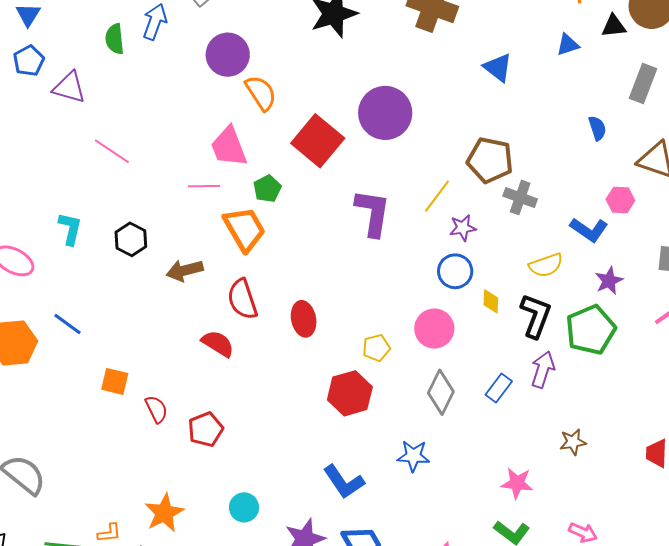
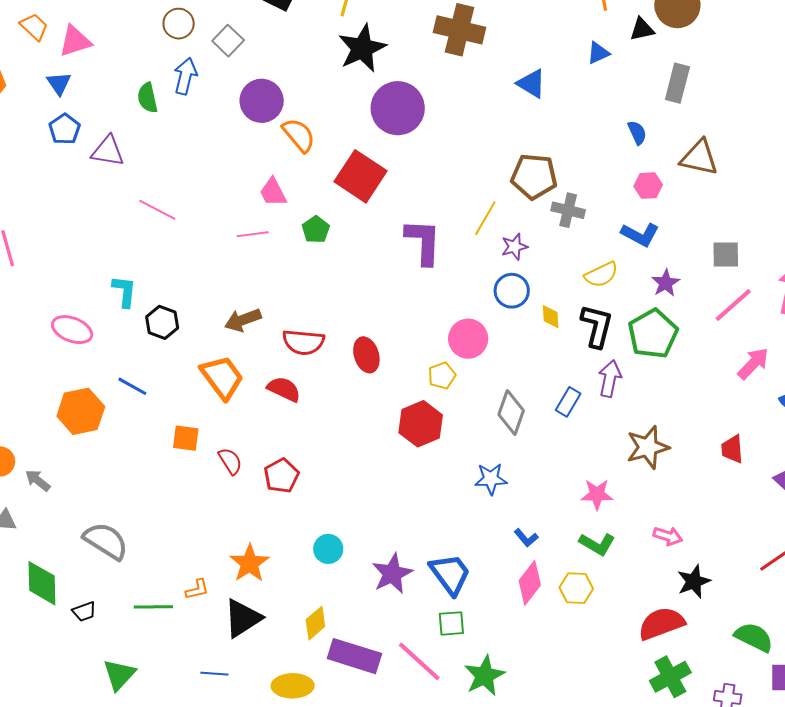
purple circle: (385, 113) -> (398, 108), moved
pink trapezoid: (229, 147) -> (273, 192), size x0.7
pink hexagon: (620, 200) -> (648, 186), moved
orange trapezoid: (244, 229) -> (222, 377), moved
black hexagon: (131, 239) -> (162, 322), moved
red semicircle: (242, 299) -> (303, 342), turned -60
pink circle: (434, 329) -> (468, 339), moved
brown star: (573, 442) -> (648, 447), size x1.6
blue L-shape: (344, 482) -> (526, 538), moved, size x0.6

